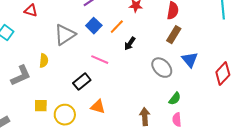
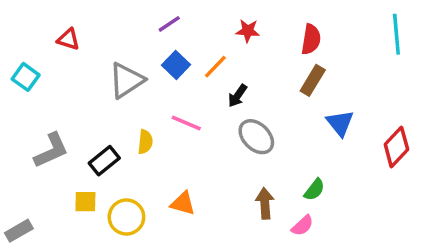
yellow semicircle: (44, 61) -> (145, 142), moved
gray ellipse: (162, 68) -> (256, 137), moved
black rectangle: (82, 82) -> (104, 161), moved
brown arrow: (145, 117) -> (265, 203), moved
pink semicircle: (177, 120) -> (302, 226), moved, turned -128

